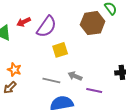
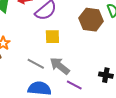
gray arrow: (75, 76) -> (60, 66), size x1.5

